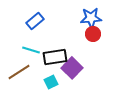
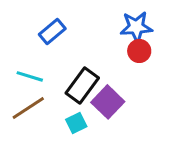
cyan line: (31, 50) -> (30, 76), moved
black rectangle: (55, 57) -> (82, 85), turned -45

